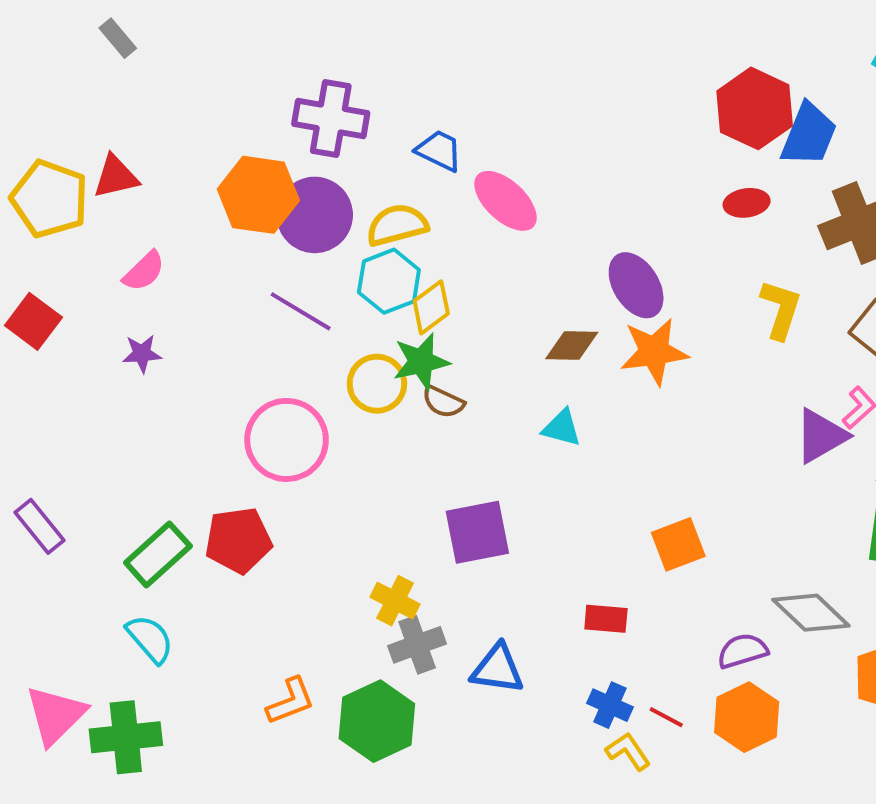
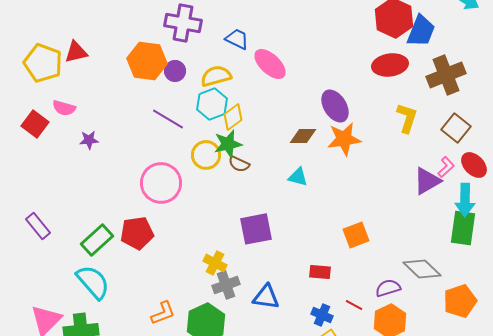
red ellipse: (747, 203) -> (390, 65), size x1.6
purple circle: (315, 215) -> (175, 71), size x0.6
pink semicircle: (144, 271) -> (64, 108), moved, turned 60
cyan semicircle: (150, 639) -> (93, 282), size x1.4
red line: (666, 717) -> (354, 305), moved

